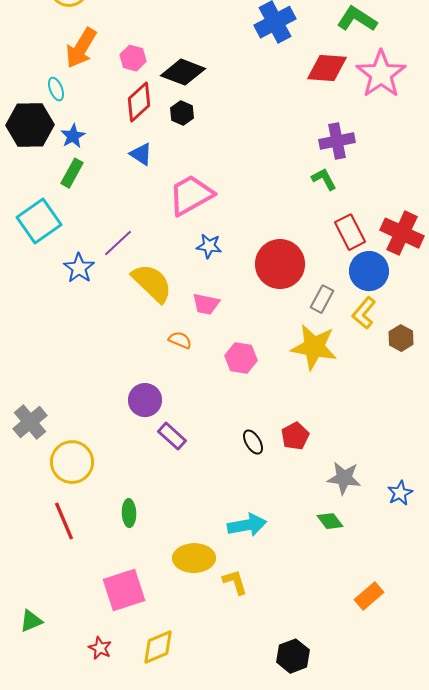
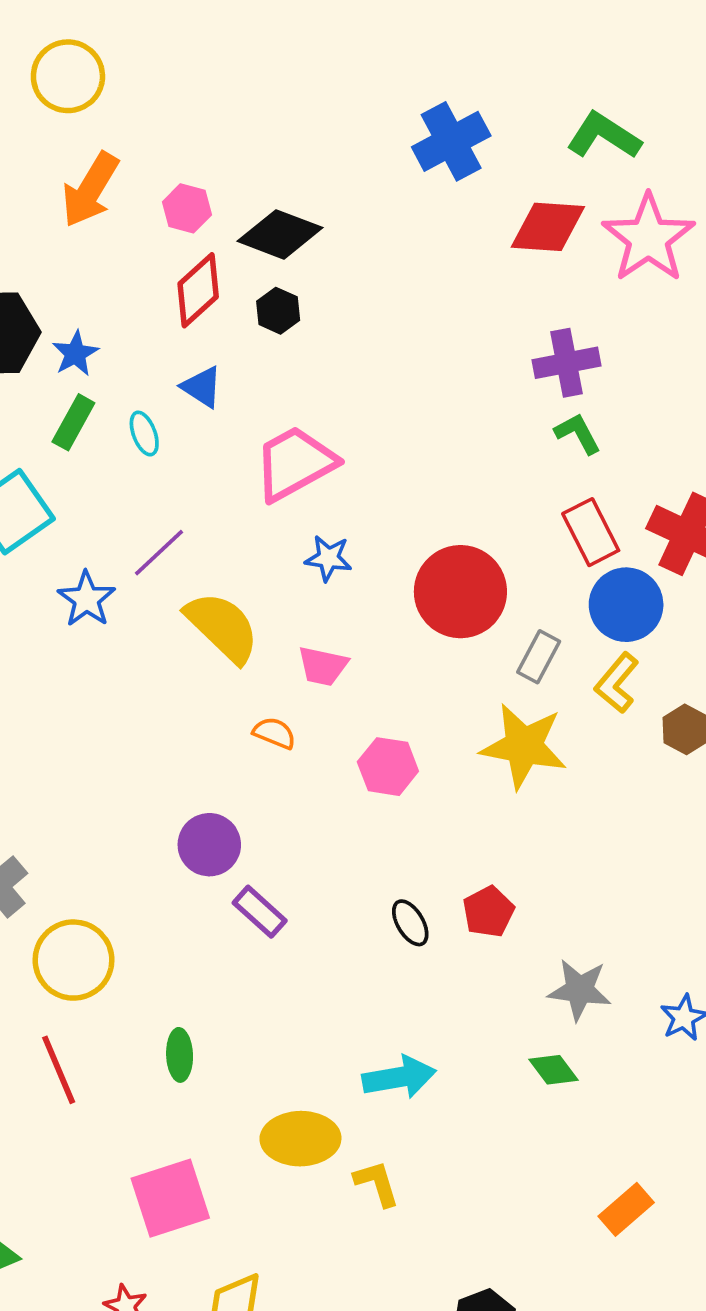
cyan ellipse: (56, 89) -> (144, 434), moved
green L-shape: (324, 179) -> (578, 434), moved

